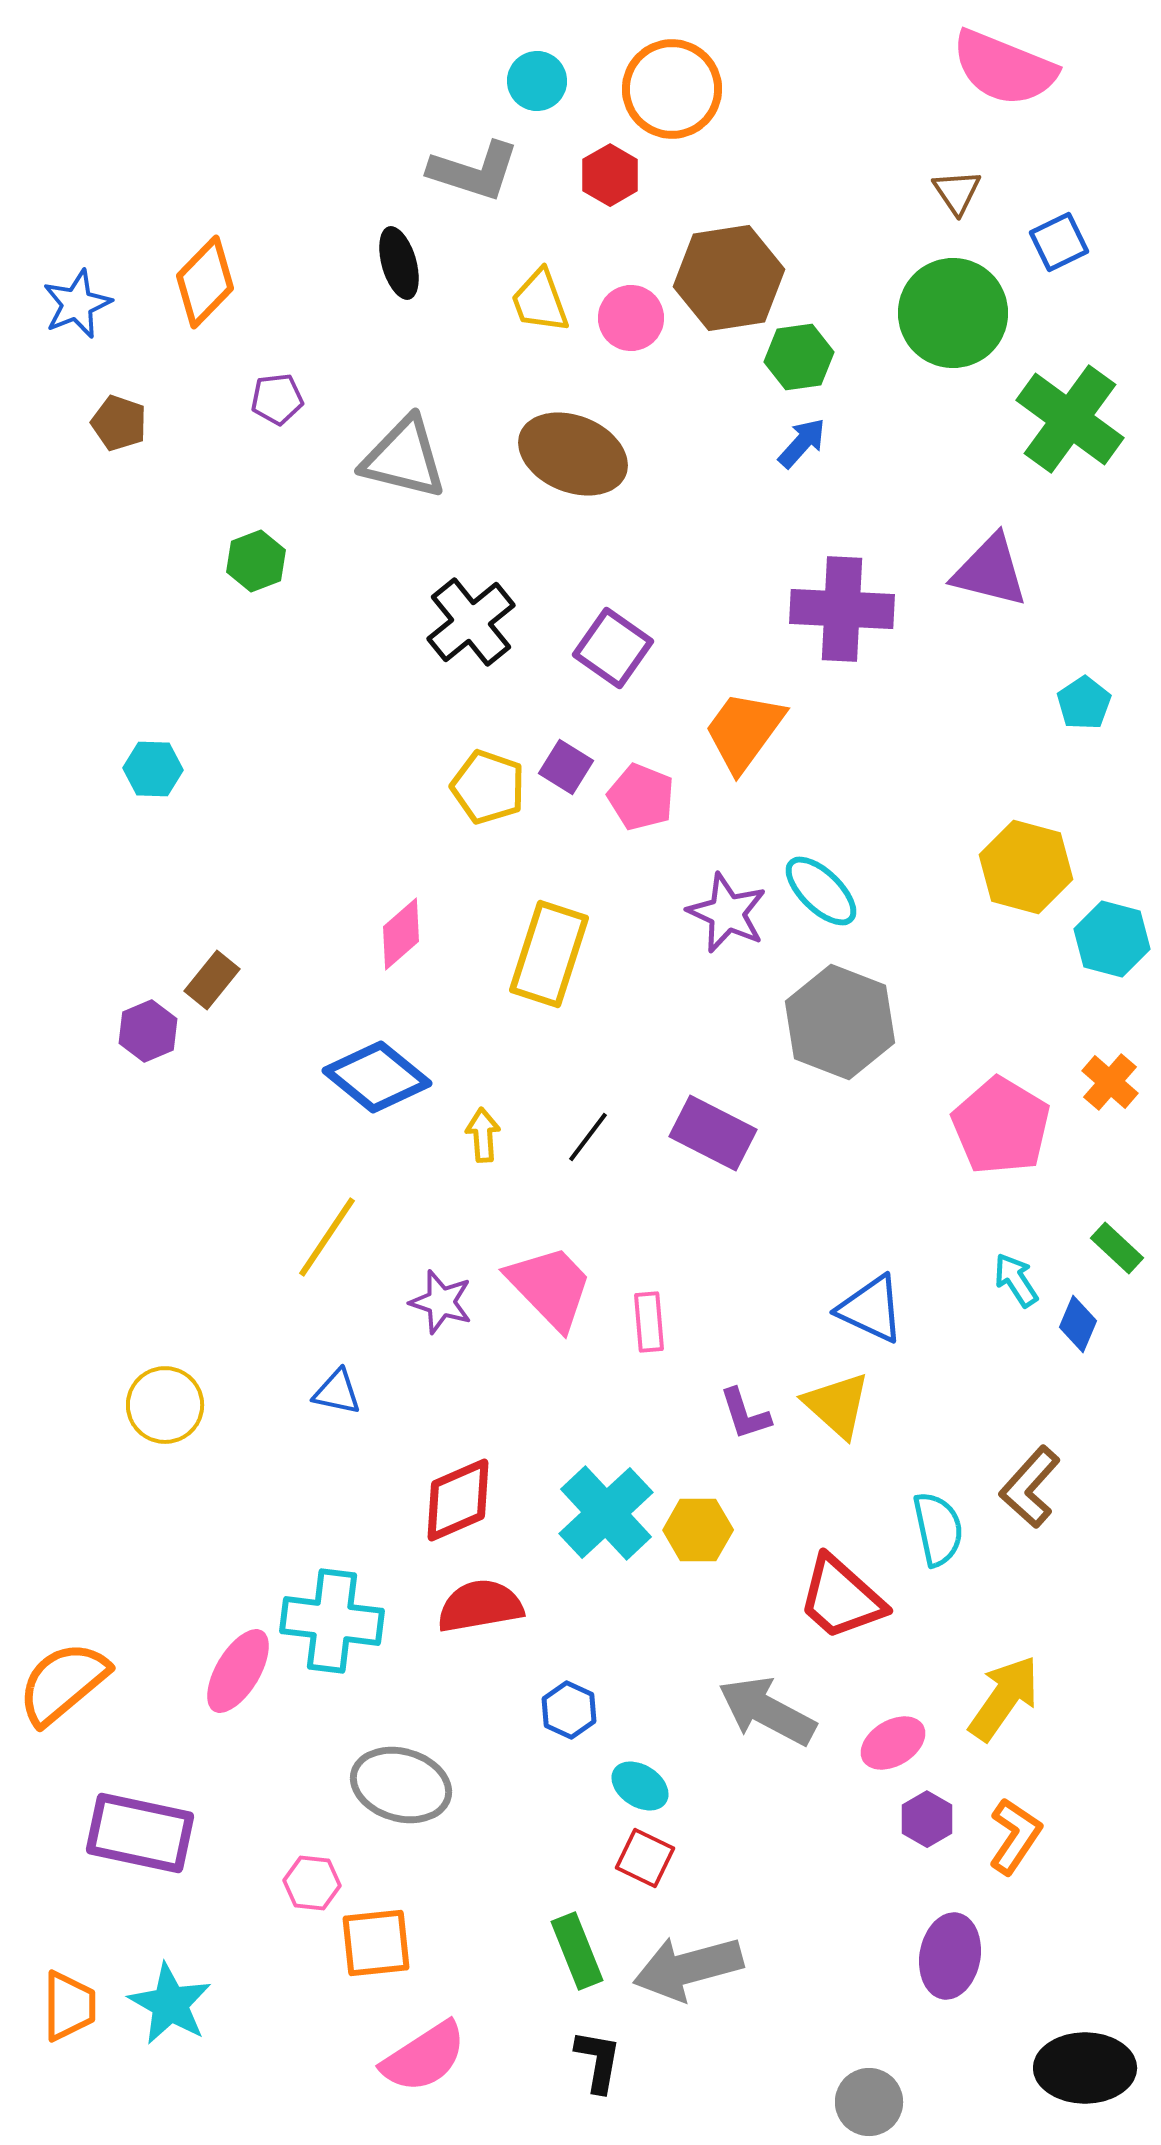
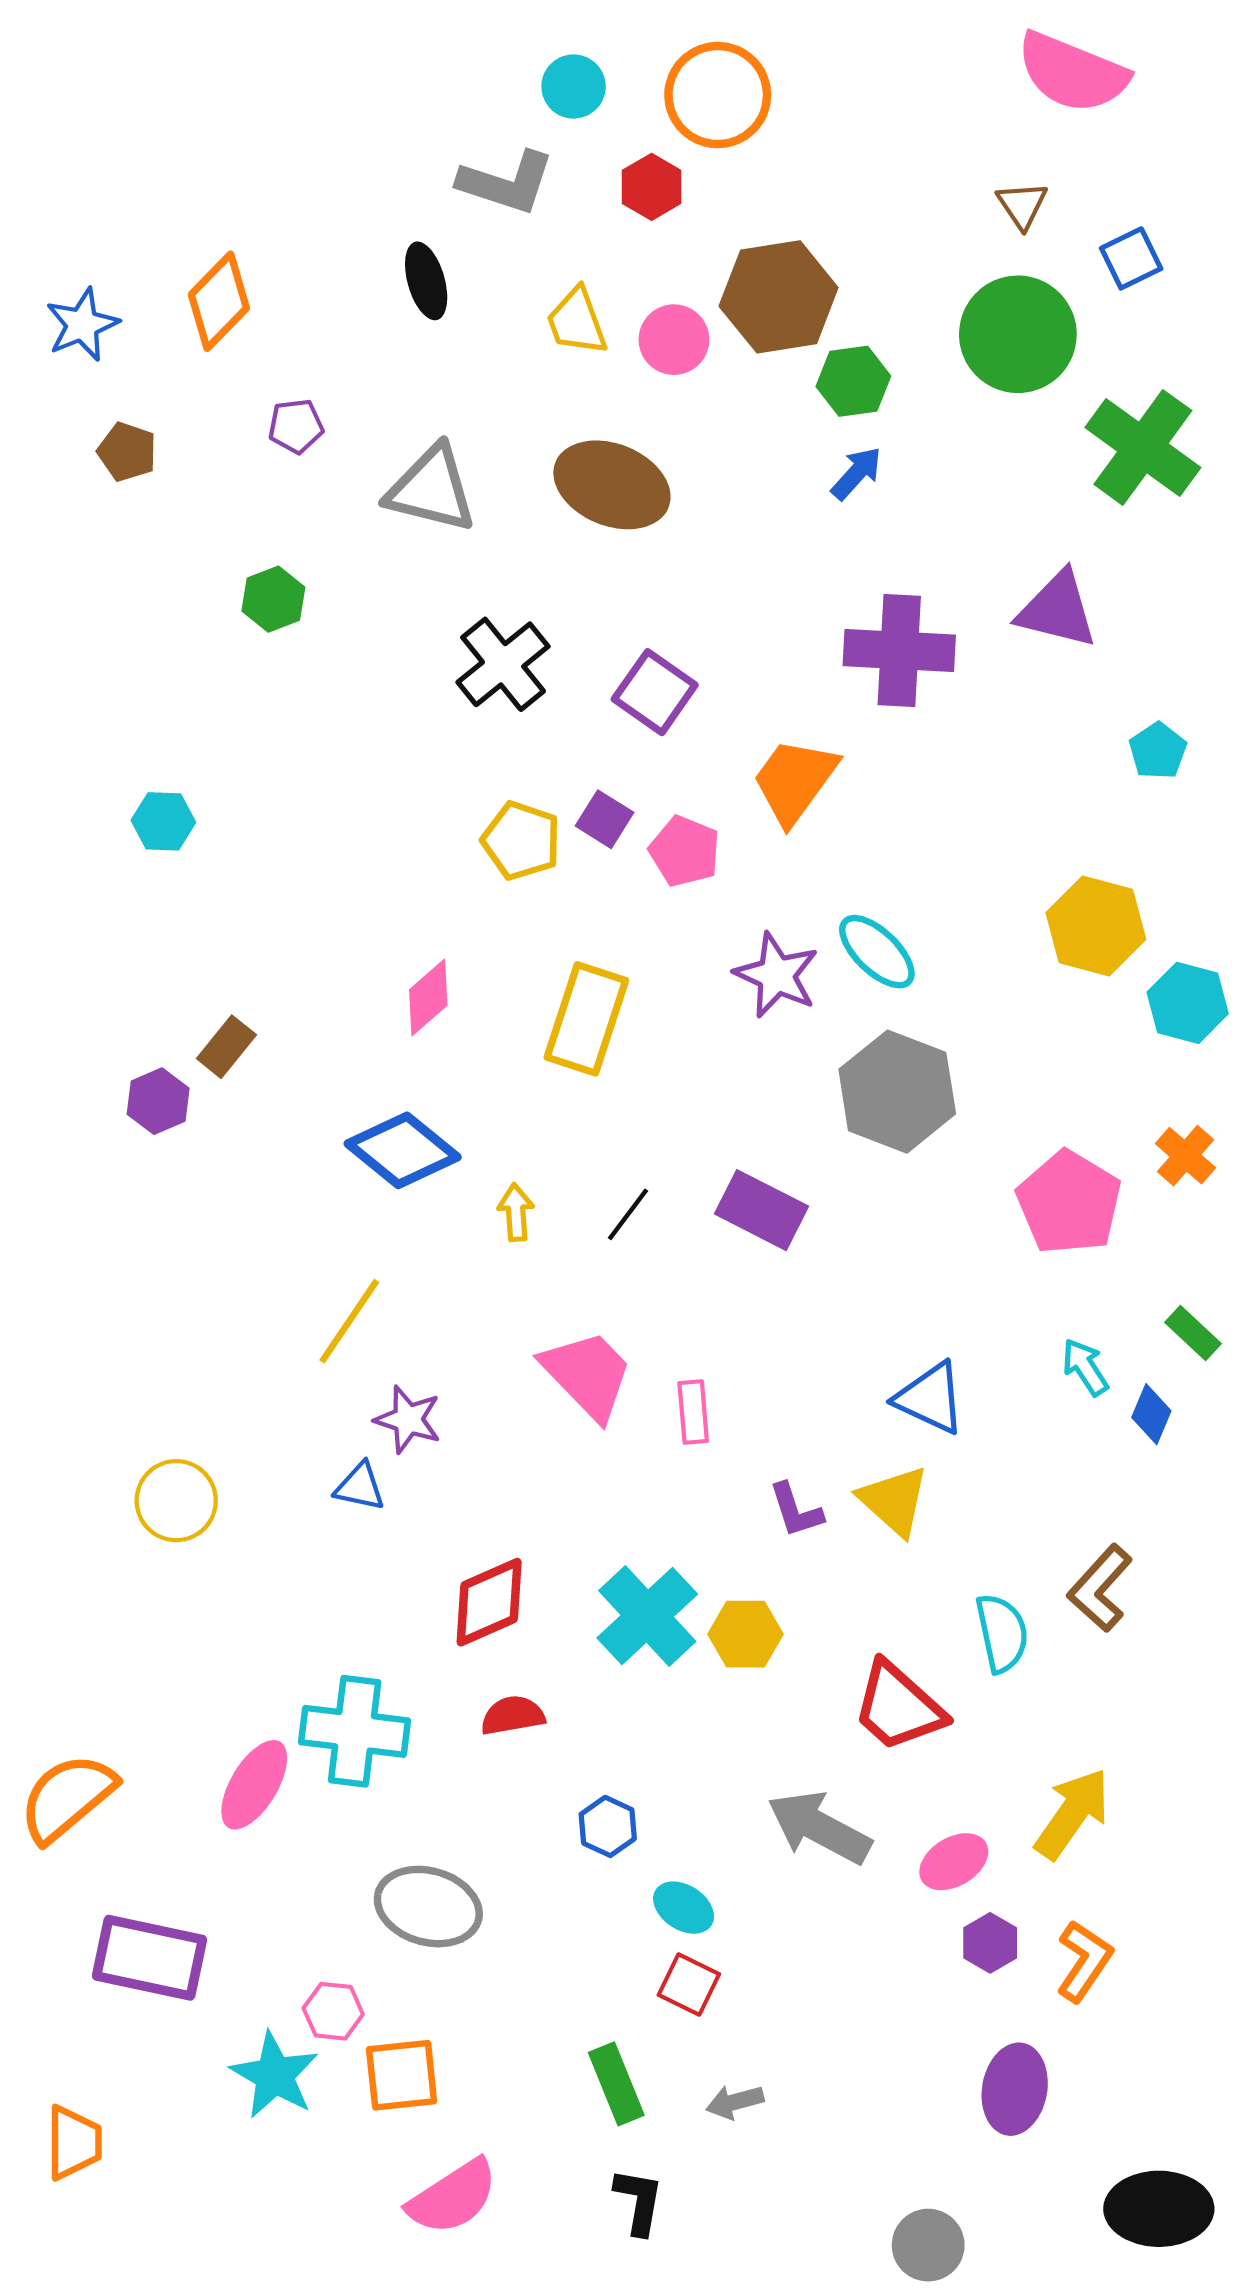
purple star: (441, 1302) -> (408, 1419), moved
red semicircle: (480, 1606) -> (513, 1715), size x0.7
gray arrow: (688, 1968) -> (735, 2102), size x0.5
cyan star: (170, 2004) -> (274, 2075), moved

